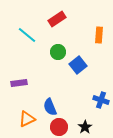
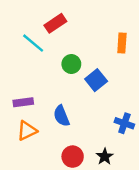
red rectangle: (57, 19) -> (55, 23), moved
blue semicircle: (50, 107) -> (61, 116), moved
orange triangle: (27, 119) -> (27, 131), moved

